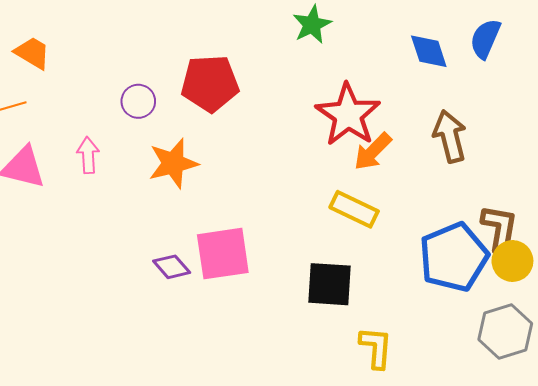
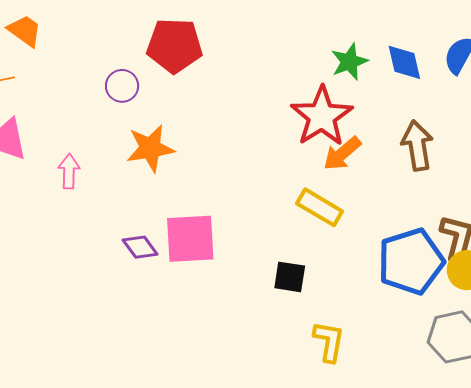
green star: (312, 25) -> (349, 62), moved
red pentagon: (210, 83) -> (175, 46), moved
pink arrow: (88, 155) -> (69, 171), moved
black square: (329, 284) -> (290, 277), size x0.7

